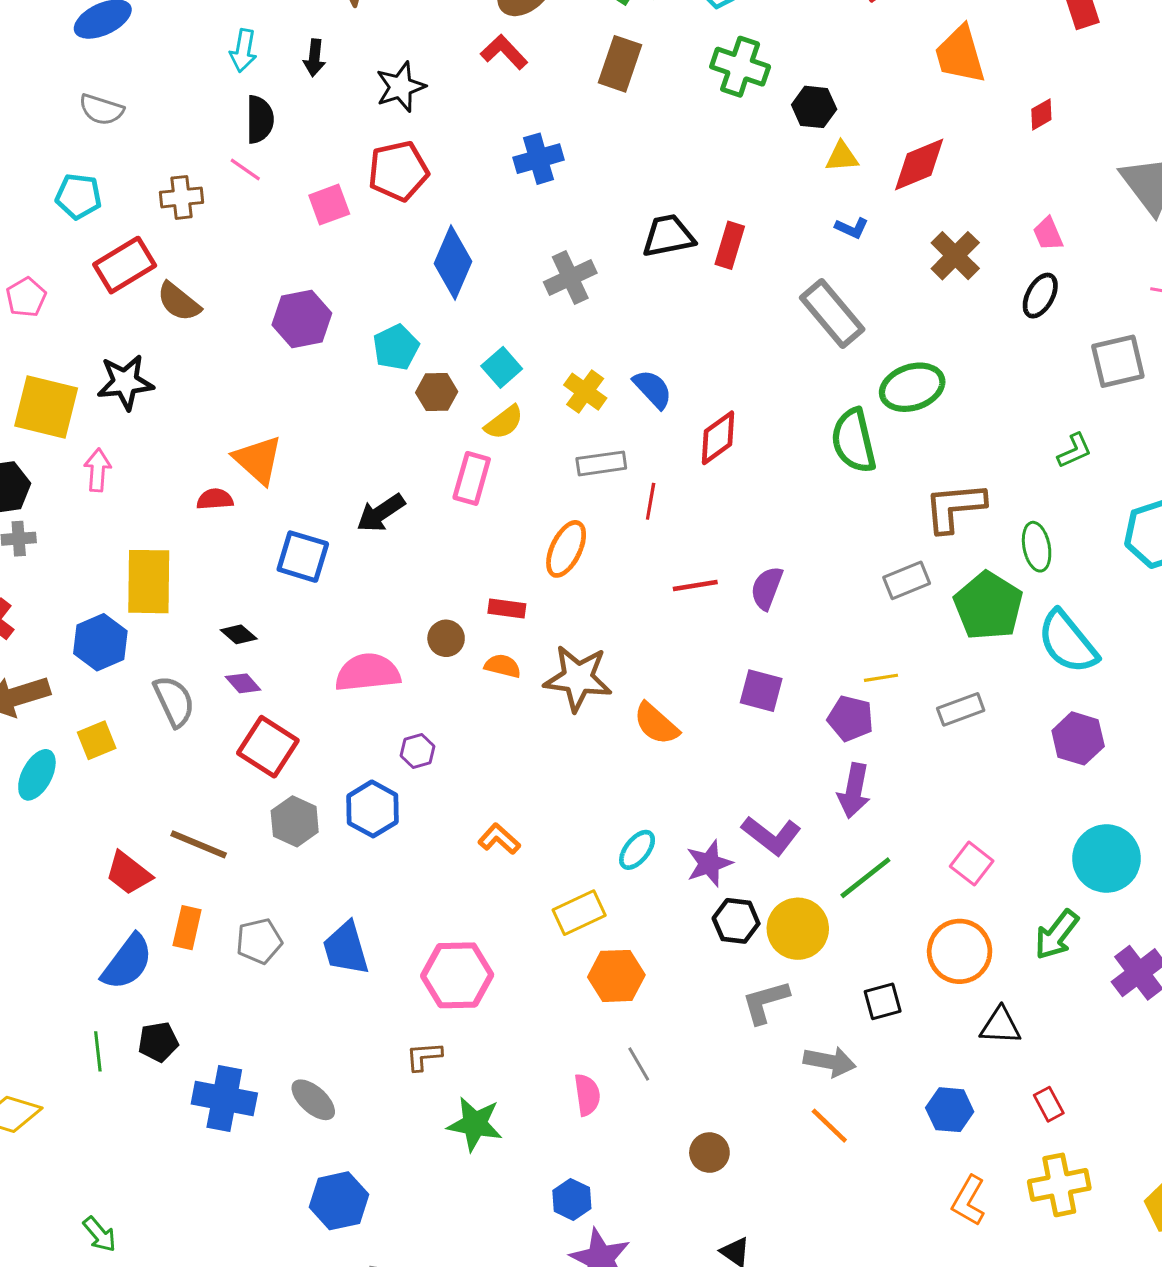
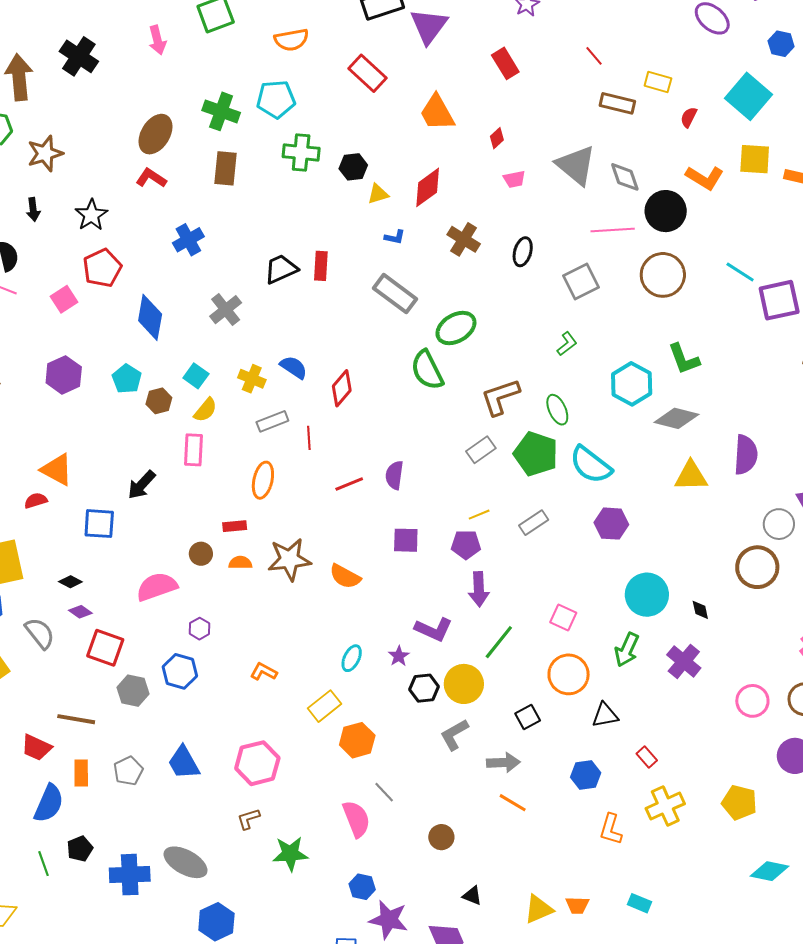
pink trapezoid: (1048, 234) -> (514, 179), moved, turned -65
purple star: (709, 863) -> (399, 656), size x0.7
pink semicircle: (587, 1095) -> (356, 819), size x1.4
gray ellipse: (313, 1100) -> (186, 862), size x1.4

